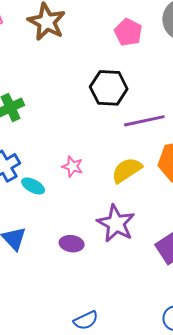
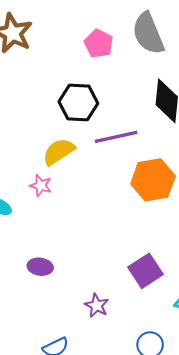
yellow semicircle: (127, 170) -> (59, 152), moved
purple star: (116, 223) -> (97, 305), moved, size x0.6

